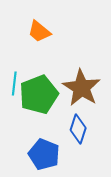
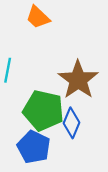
green pentagon: (39, 95) -> (43, 110), moved, turned 30

